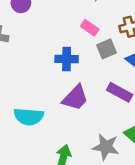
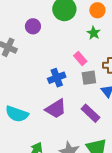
blue cross: (67, 59) -> (57, 78), turned -36

